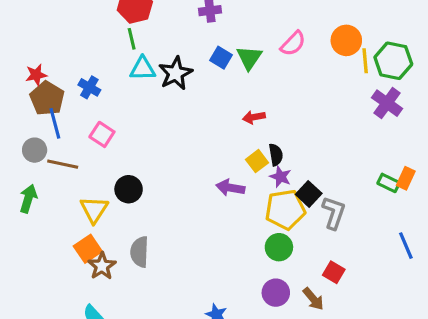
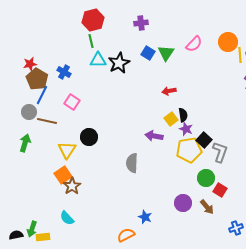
blue line: (55, 123) -> (42, 95), turned 42
green circle: (279, 247) -> (206, 178), moved
gray semicircle: (140, 252) -> (132, 163), moved

